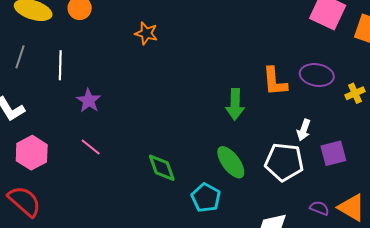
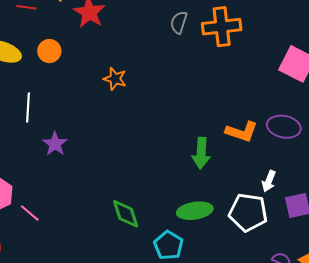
orange L-shape: (275, 82) -> (242, 132), turned -68
pink line: (91, 147) -> (30, 213), moved
green ellipse: (231, 162) -> (195, 211), turned -64

